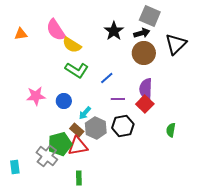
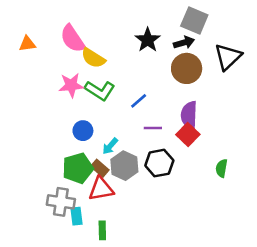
pink star: (36, 96) -> (71, 85), moved
green pentagon: (60, 144) -> (78, 168), moved
gray cross: (47, 156) -> (61, 202), turned -30
cyan rectangle: (15, 167) -> (76, 216), moved

